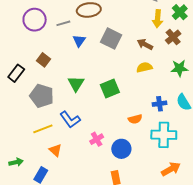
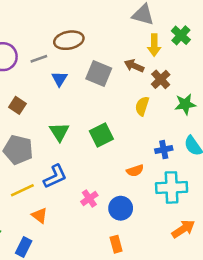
brown cross: (173, 37) -> (161, 79), moved
brown arrow: (145, 44) -> (134, 66), moved
yellow semicircle: (144, 67) -> (142, 106), turned -56
blue L-shape: (70, 120) -> (55, 177), turned -75

